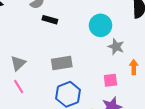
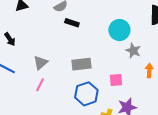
pink square: (110, 80) -> (116, 80), moved
pink line: (19, 87) -> (40, 85), turned 56

